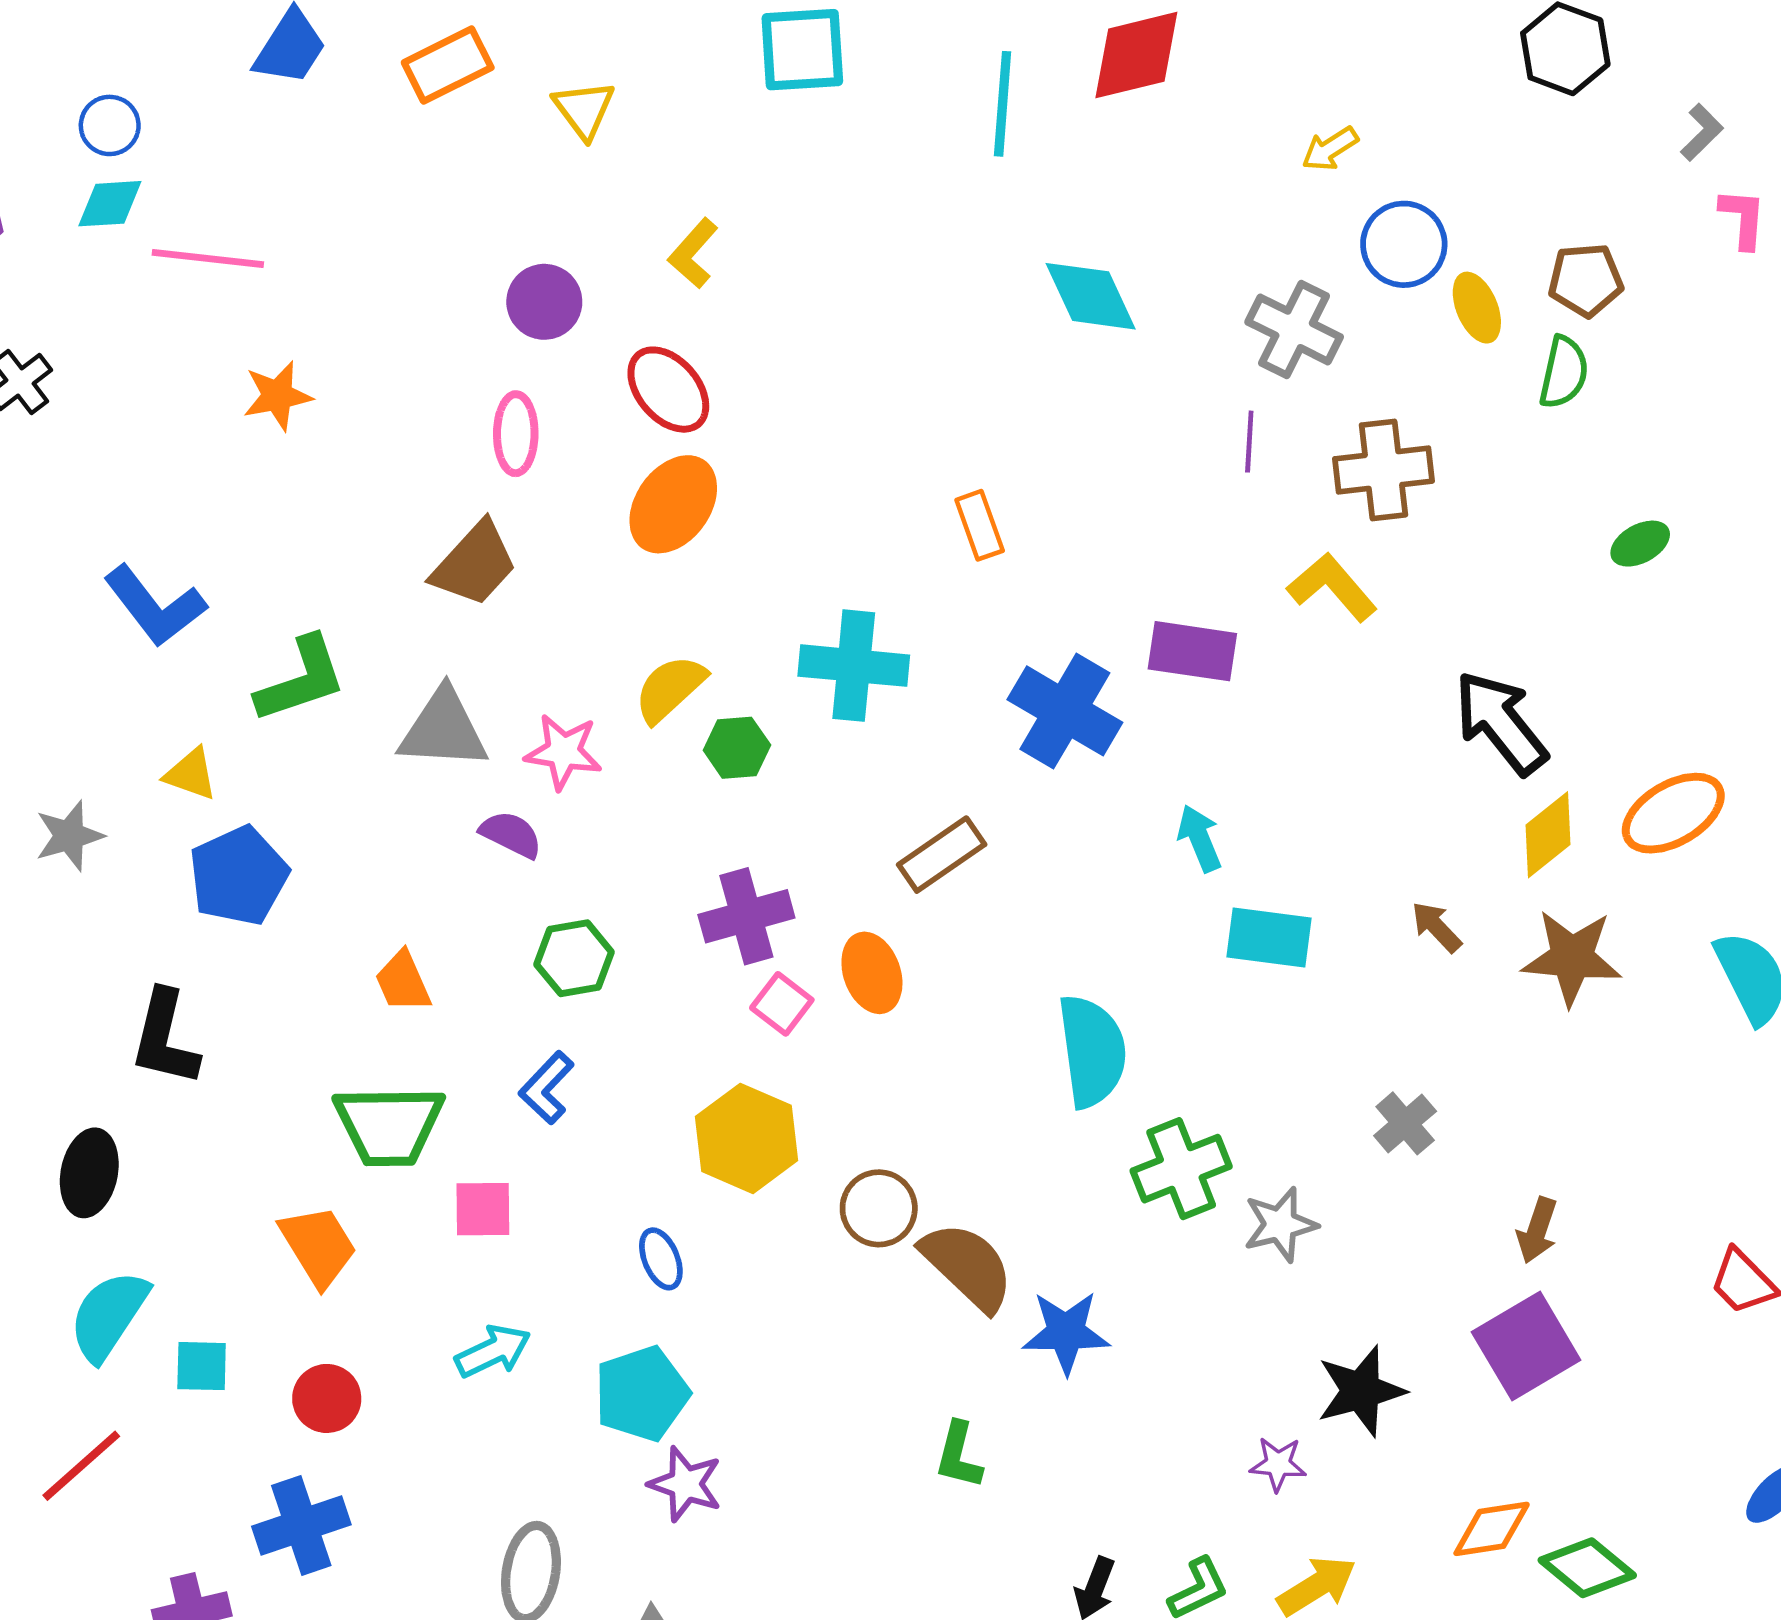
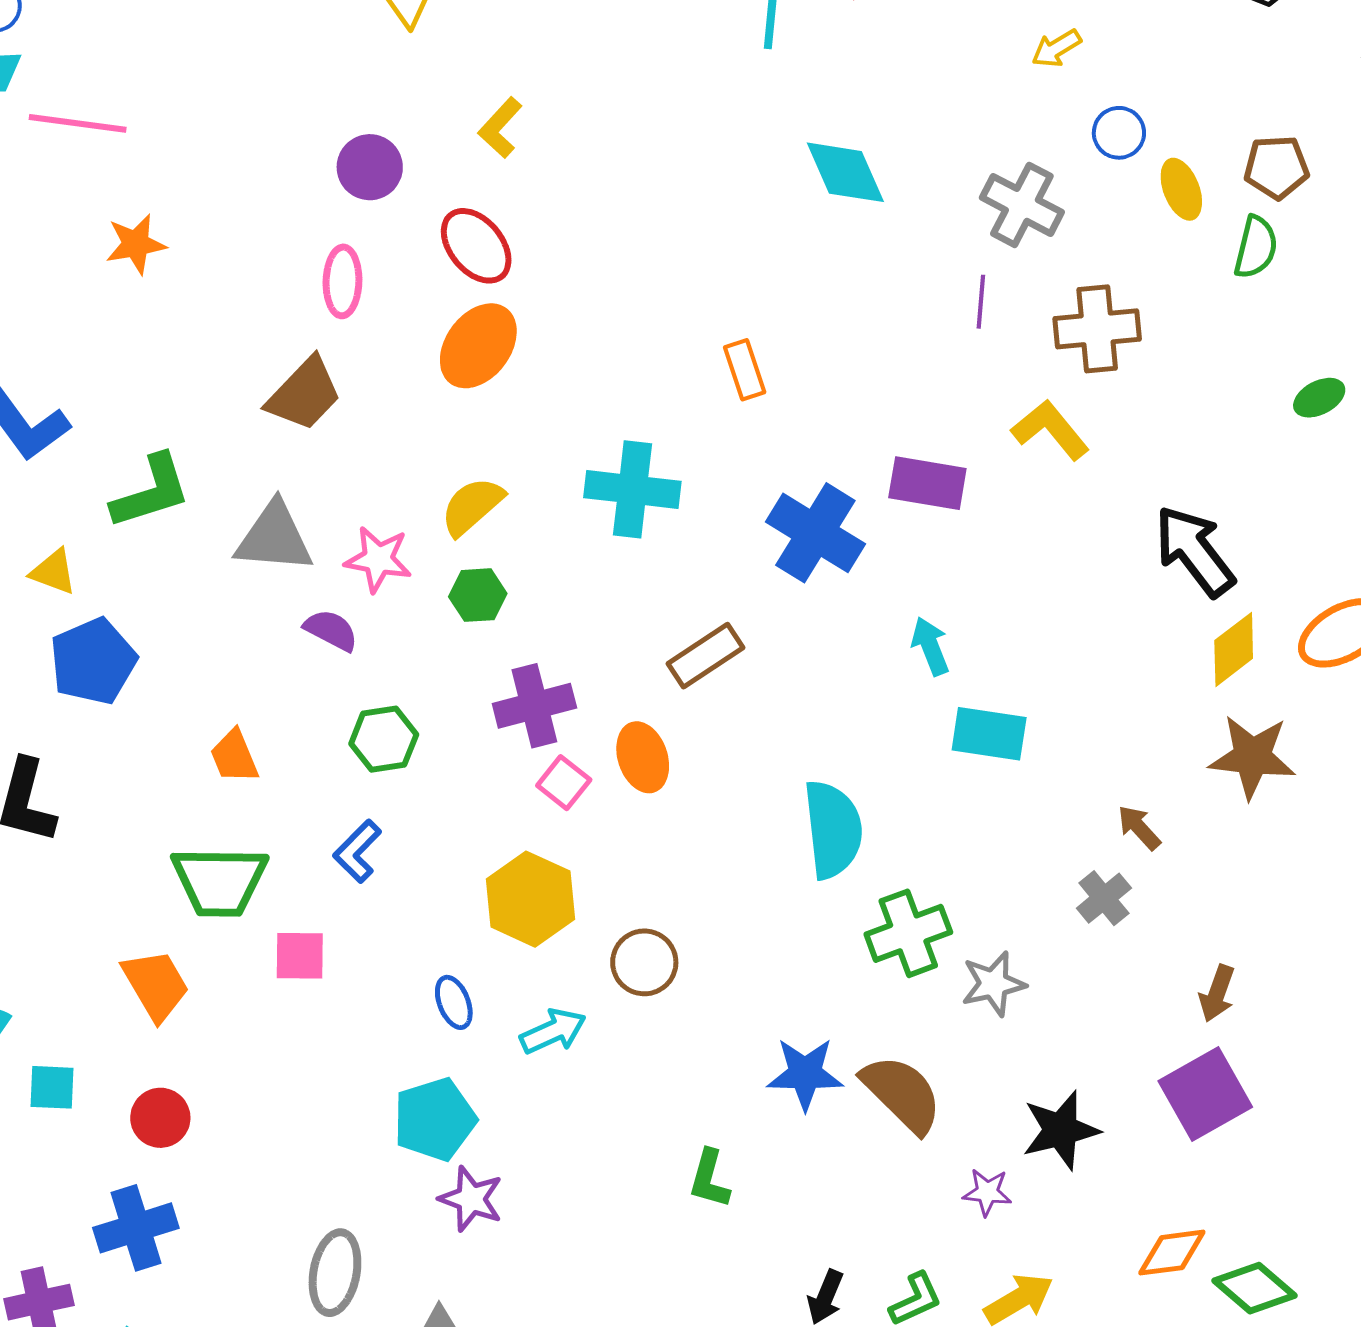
blue circle: (1404, 244) -> (1119, 133), size x0.7
green hexagon: (737, 748) -> (478, 595), moved
brown arrow: (1436, 927) -> (1139, 828), moved
brown semicircle: (967, 1266) -> (902, 1094), moved
cyan arrow: (493, 1351) -> (553, 1031), moved

